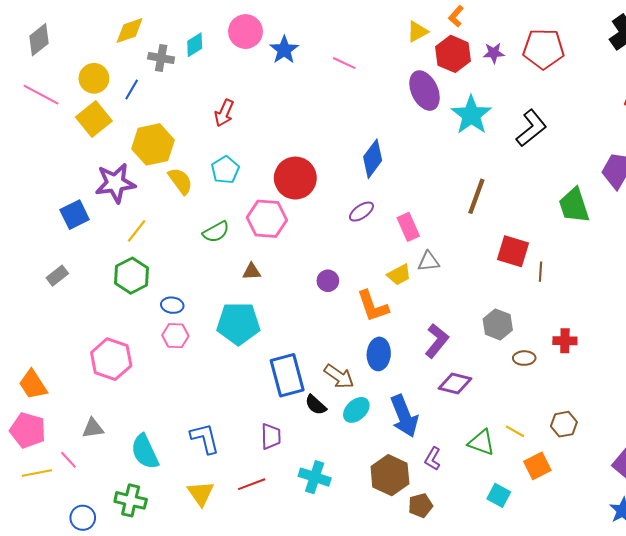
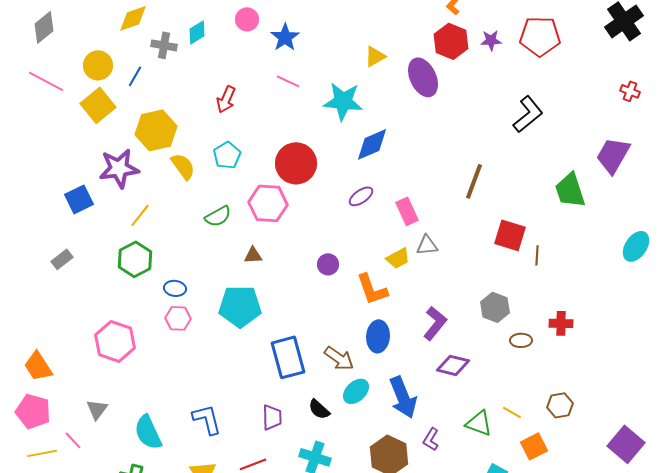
pink circle: (245, 32) -> (247, 19), size x0.7
yellow triangle: (417, 32) -> (375, 56), moved
pink line: (344, 63) -> (288, 81), moved
cyan star: (471, 115) -> (343, 101), moved, turned -30
blue diamond: (373, 159) -> (372, 144), turned 30
black semicircle: (316, 405) -> (319, 409), moved
gray triangle: (93, 428) -> (97, 409), turned -45

